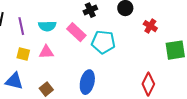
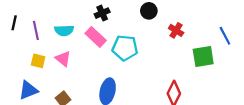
black cross: (90, 10) -> (102, 13), moved
pink triangle: (46, 52) -> (63, 59), turned 42
blue triangle: (14, 81) -> (28, 90), turned -36

